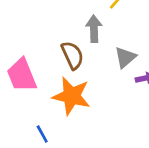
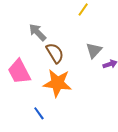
gray arrow: (94, 29) -> (38, 32), moved, turned -36

